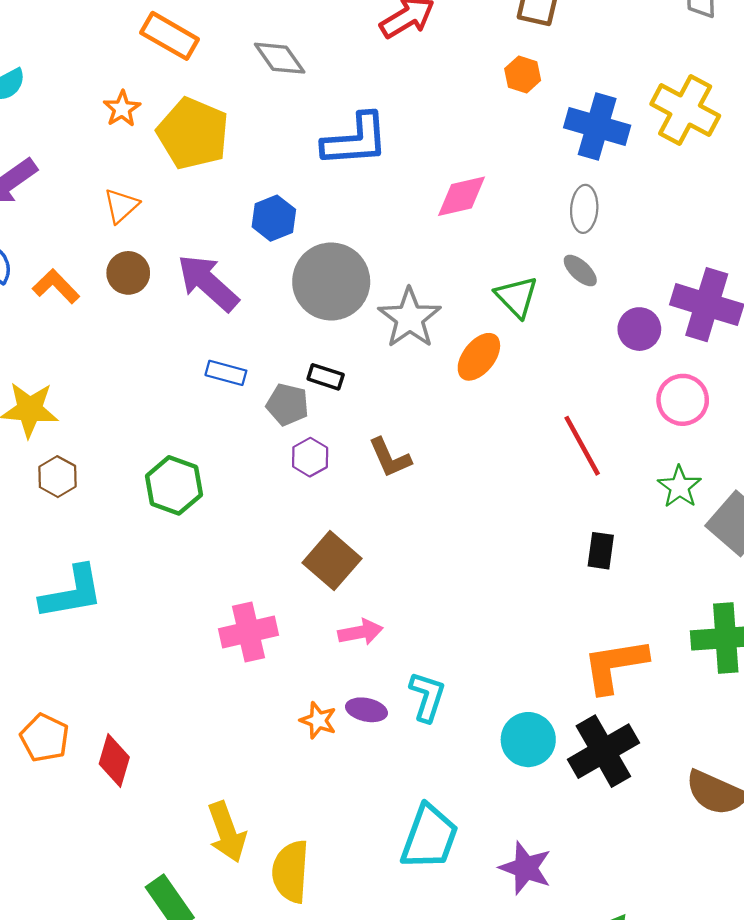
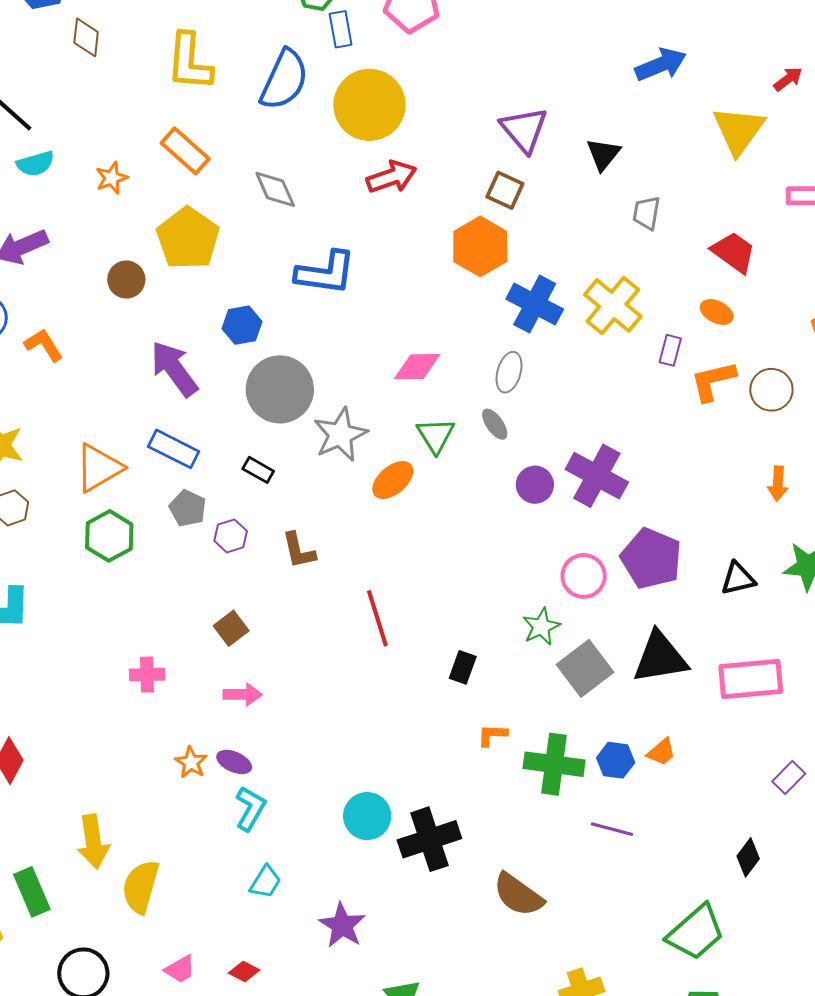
orange hexagon: (523, 75) -> (480, 246), size x1.8
orange star: (122, 109) -> (112, 178), moved
pink diamond: (462, 196) -> (417, 367), moved
orange triangle: (121, 206) -> (99, 468), moved, size x1.6
brown circle: (128, 273) -> (126, 280), moved
blue rectangle: (226, 373) -> (174, 449), size x1.4
pink circle: (683, 400) -> (584, 576), moved
gray pentagon: (287, 405) -> (188, 508), moved
red line: (582, 446) -> (377, 618), moved
brown square: (332, 561) -> (231, 628), size x0.7
pink cross: (248, 632) -> (147, 675), size x0.7
orange L-shape: (615, 665) -> (492, 735), moved, size x0.5
cyan L-shape: (427, 697) -> (250, 808), moved
cyan trapezoid: (429, 837) -> (265, 882), size x0.6

